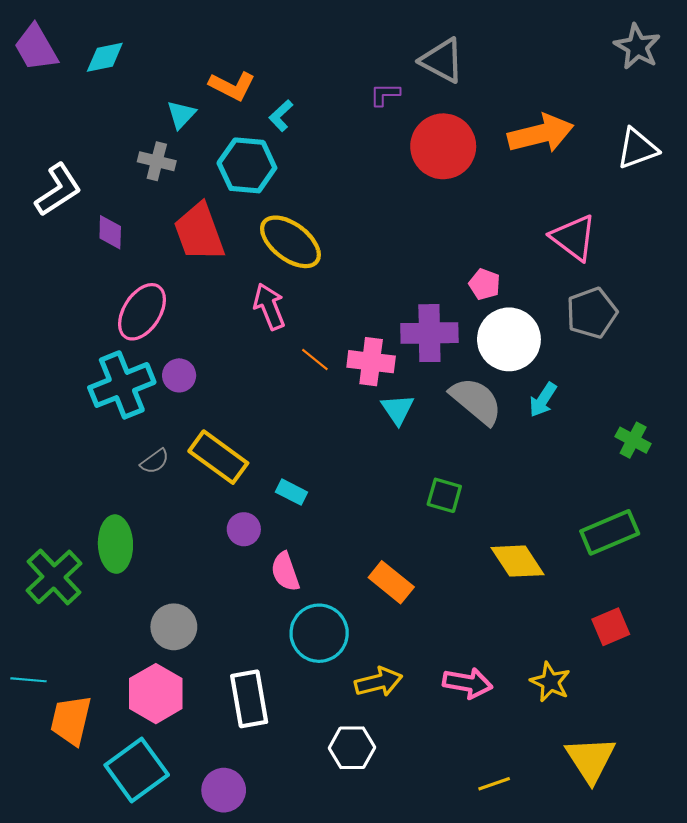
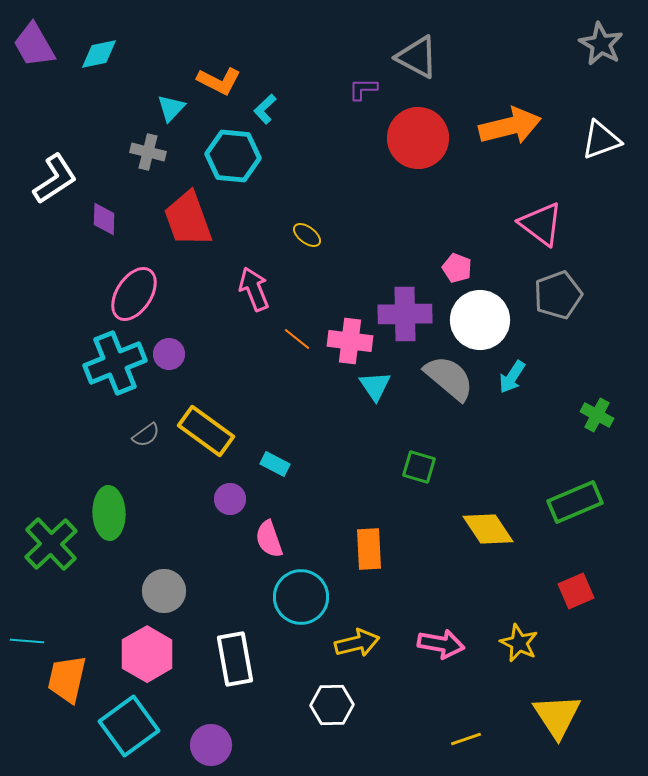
yellow ellipse: (290, 242) -> (307, 235), moved, size x0.5
orange rectangle: (391, 582) -> (369, 549), turned 48

